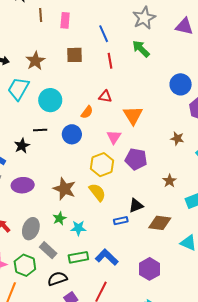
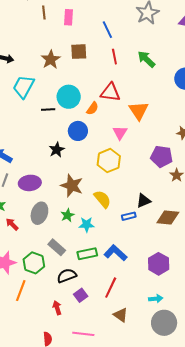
green arrow: (141, 49) -> (146, 59), moved
brown star: (35, 61) -> (51, 59), moved
red triangle: (105, 96) -> (110, 92), size x1.5
cyan circle: (50, 100) -> (69, 97), moved
black line: (40, 130) -> (48, 110), moved
black star: (22, 146) -> (57, 150), moved
purple pentagon: (136, 159) -> (162, 156), moved
yellow semicircle: (97, 192) -> (102, 199), moved
gray ellipse: (31, 229) -> (39, 213), moved

